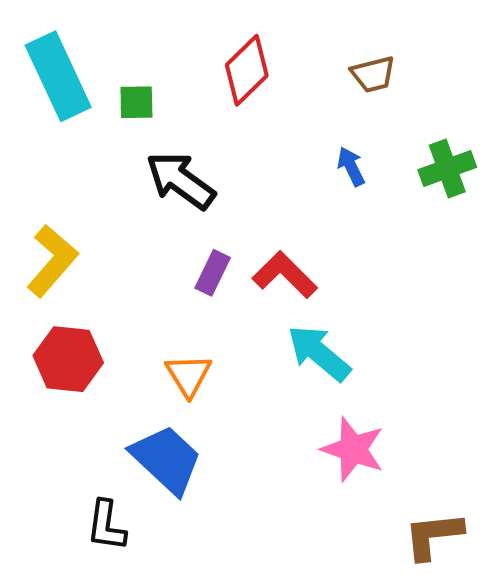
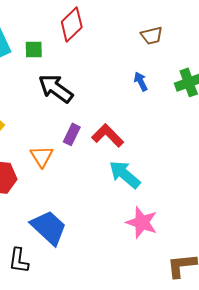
red diamond: (247, 70) -> (72, 24), moved
orange triangle: (189, 375) -> (42, 156), moved

